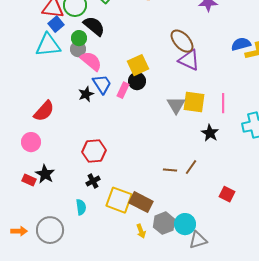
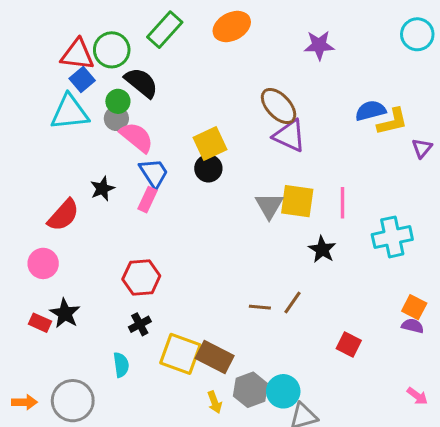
pink rectangle: (123, 90) -> (148, 200), moved
black star: (86, 94) -> (102, 189), moved

